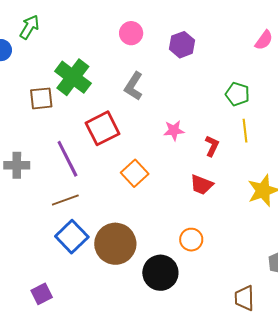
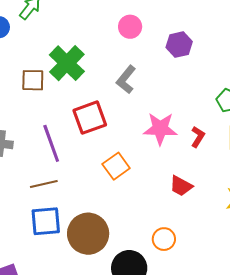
pink star: (174, 130) -> (160, 129), size x1.6
red L-shape: (212, 146) -> (198, 137), moved
blue square: (72, 237) -> (46, 221), turned 32

